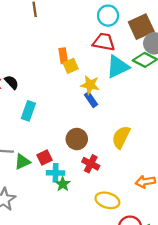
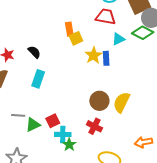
cyan triangle: (118, 67) -> (118, 39), size x0.6
black semicircle: (12, 82) -> (34, 52), moved
yellow star: (90, 85) -> (94, 55), turned 30
blue rectangle: (91, 100) -> (106, 58), moved, turned 32
brown circle: (77, 139) -> (99, 101), moved

